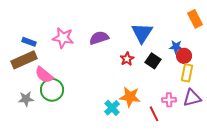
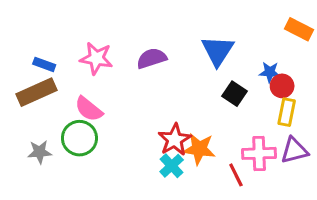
orange rectangle: (195, 19) -> (299, 29), turned -36
red star: (127, 59) -> (175, 140), moved, size x1.5
pink semicircle: (44, 75) -> (89, 109), moved
pink cross: (169, 100) -> (259, 153), size x1.5

